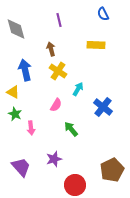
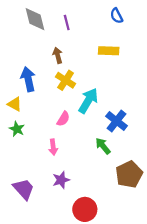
gray diamond: (16, 29) -> (35, 19), moved
cyan arrow: (78, 89) -> (88, 101), size x1.6
pink arrow: (31, 128) -> (53, 147), moved
green arrow: (71, 129) -> (103, 146), moved
brown pentagon: (112, 170) -> (129, 174), moved

